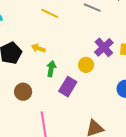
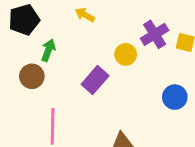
yellow arrow: (38, 48) -> (85, 15), moved
green arrow: (51, 69) -> (48, 50), moved

